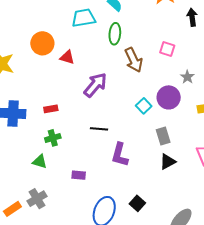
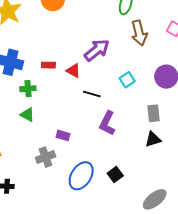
red triangle: (67, 57) -> (73, 71), moved
cyan square: (144, 106) -> (127, 80), moved
green cross: (53, 138) -> (28, 89), moved
gray cross: (37, 199) -> (46, 157), moved

